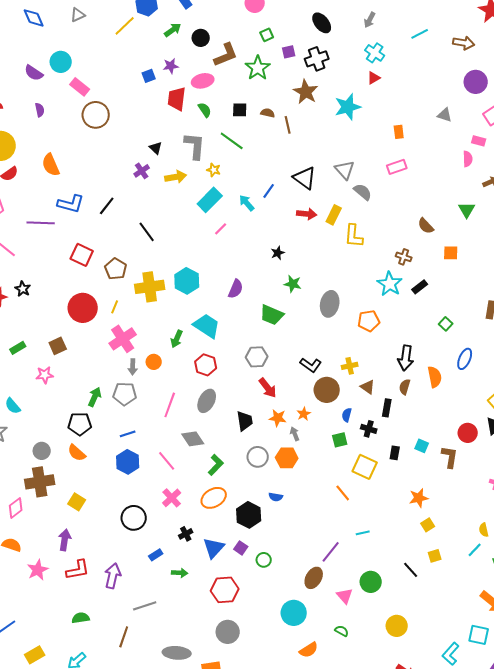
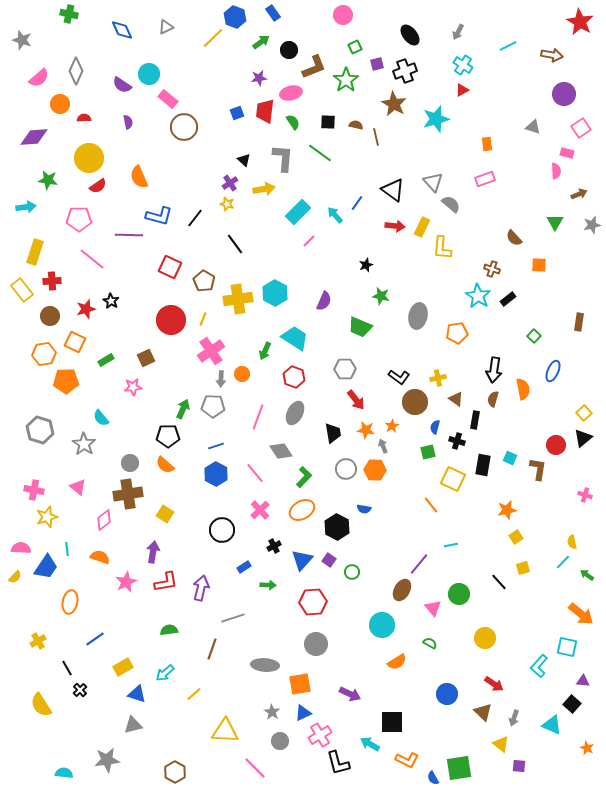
blue square: (149, 76) -> (237, 113), moved
yellow star: (214, 170) -> (227, 204), moved
black rectangle: (395, 453) -> (483, 465), size x1.5

